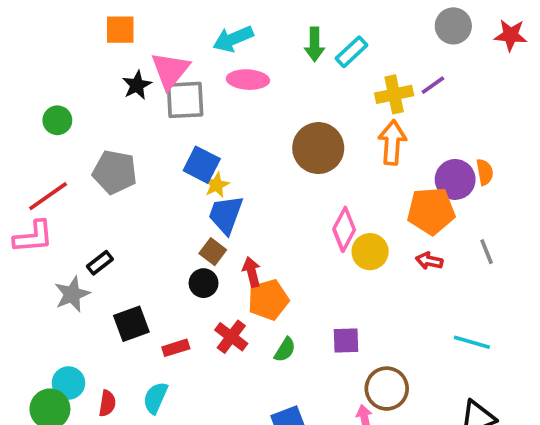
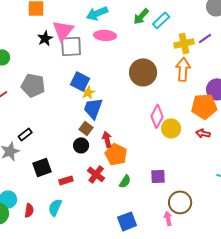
green arrow: (315, 44) -> (141, 16), turned 42
orange pentagon: (268, 300) -> (116, 154), turned -30

